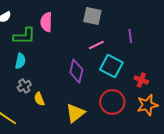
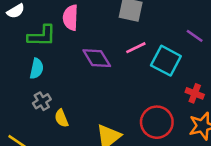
purple line: (130, 36) -> (195, 36), moved, turned -48
cyan square: (111, 66) -> (166, 61), moved
purple diamond: (76, 71) -> (97, 58), moved, turned -45

